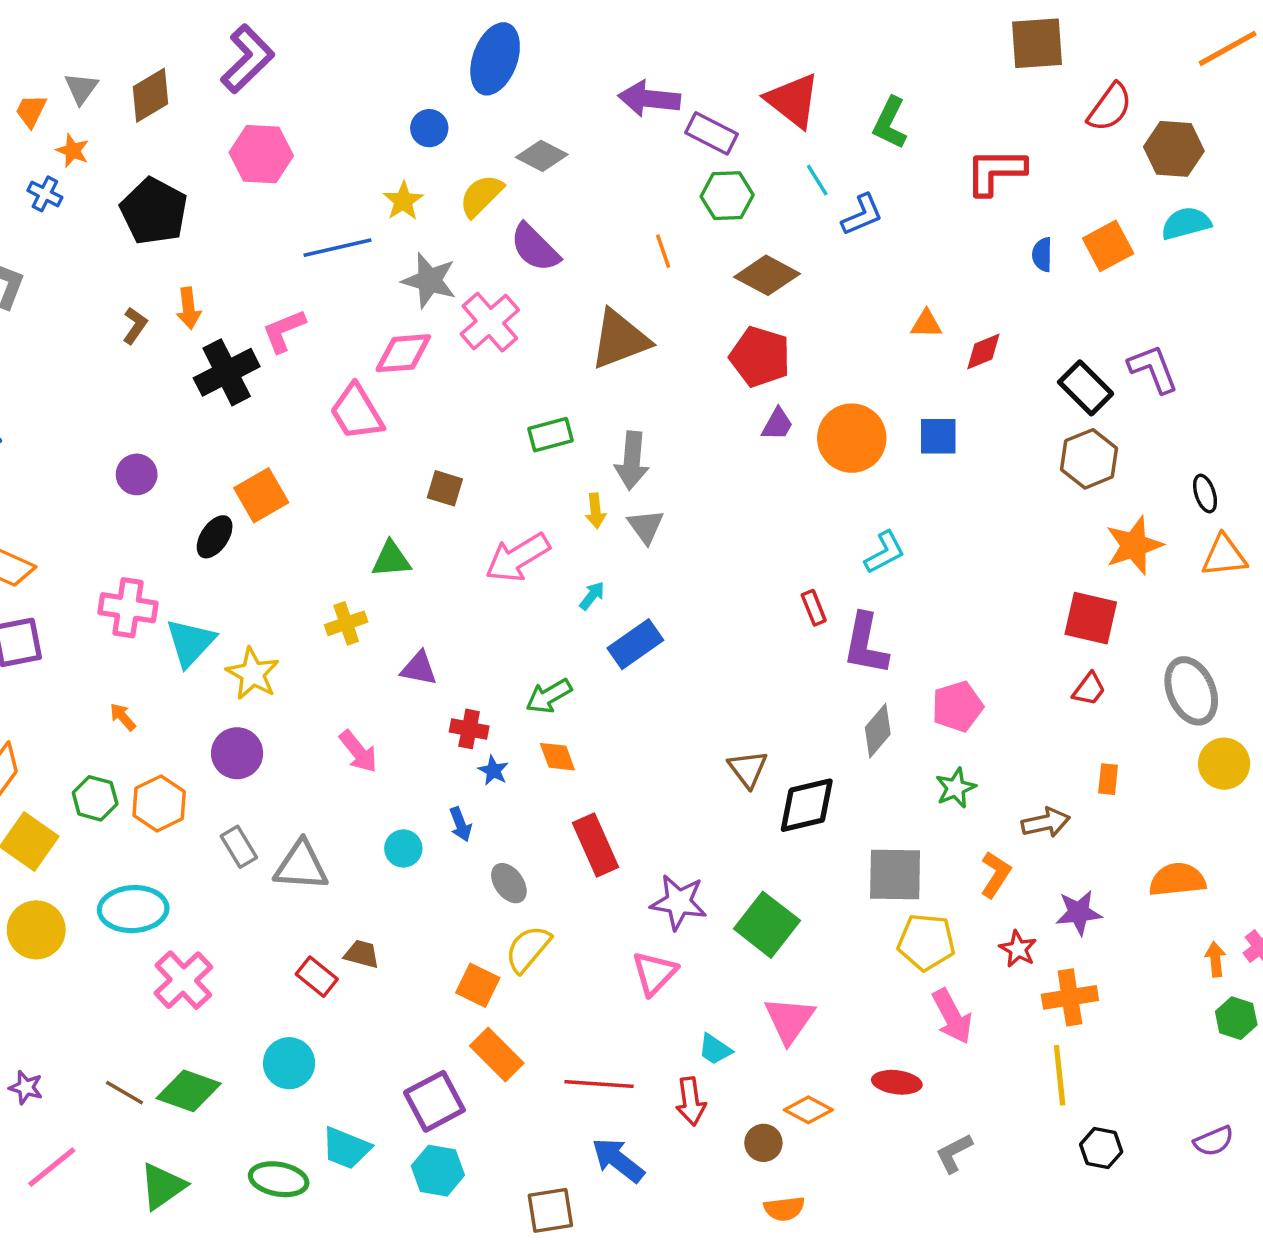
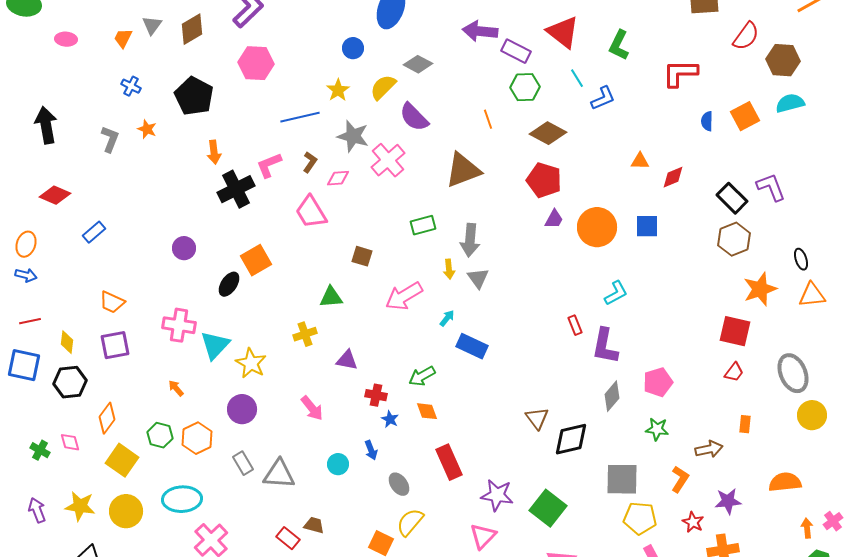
orange star: (73, 151) -> (147, 129), moved
brown L-shape: (135, 326) -> (310, 162), moved
pink diamond: (403, 353) -> (338, 178), size x0.7
blue rectangle: (635, 644) -> (472, 346), turned 60
green star: (956, 788) -> (657, 429), turned 30

